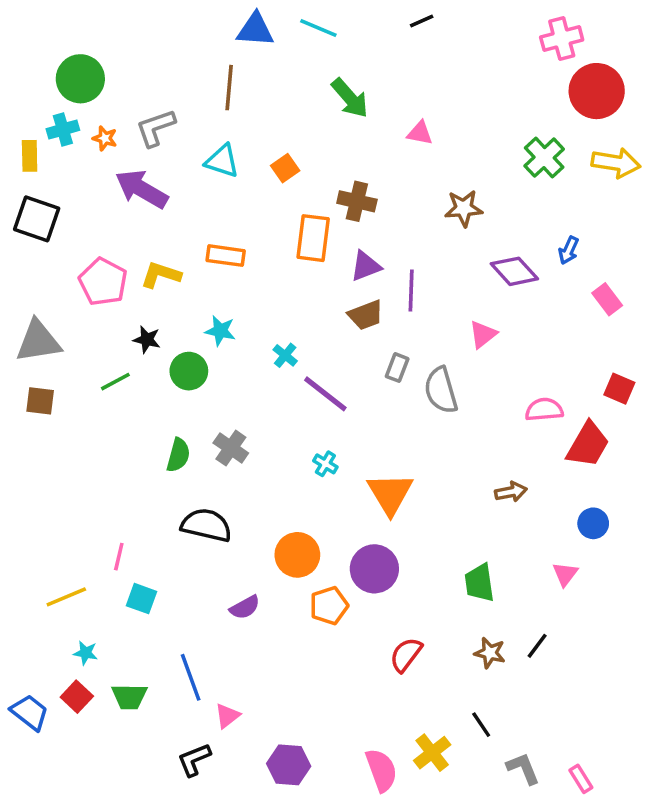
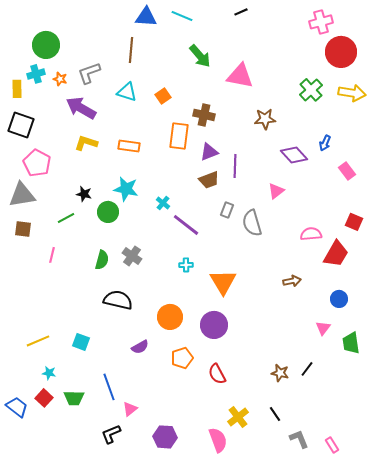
pink triangle: (420, 133) -> (240, 76), size x1.8
yellow L-shape: (161, 275) -> (86, 143), moved
pink pentagon: (103, 282) -> (37, 163), moved
cyan star: (220, 331) -> (126, 189), size x1.4
cyan cross: (325, 464) -> (186, 265), turned -32
pink line: (119, 557) -> (52, 255), moved
green trapezoid: (479, 583) -> (351, 343), moved
orange pentagon: (329, 606) -> (182, 358), moved
red semicircle: (406, 655) -> (217, 374), moved, turned -65
yellow cross: (432, 753) -> (238, 417), moved

